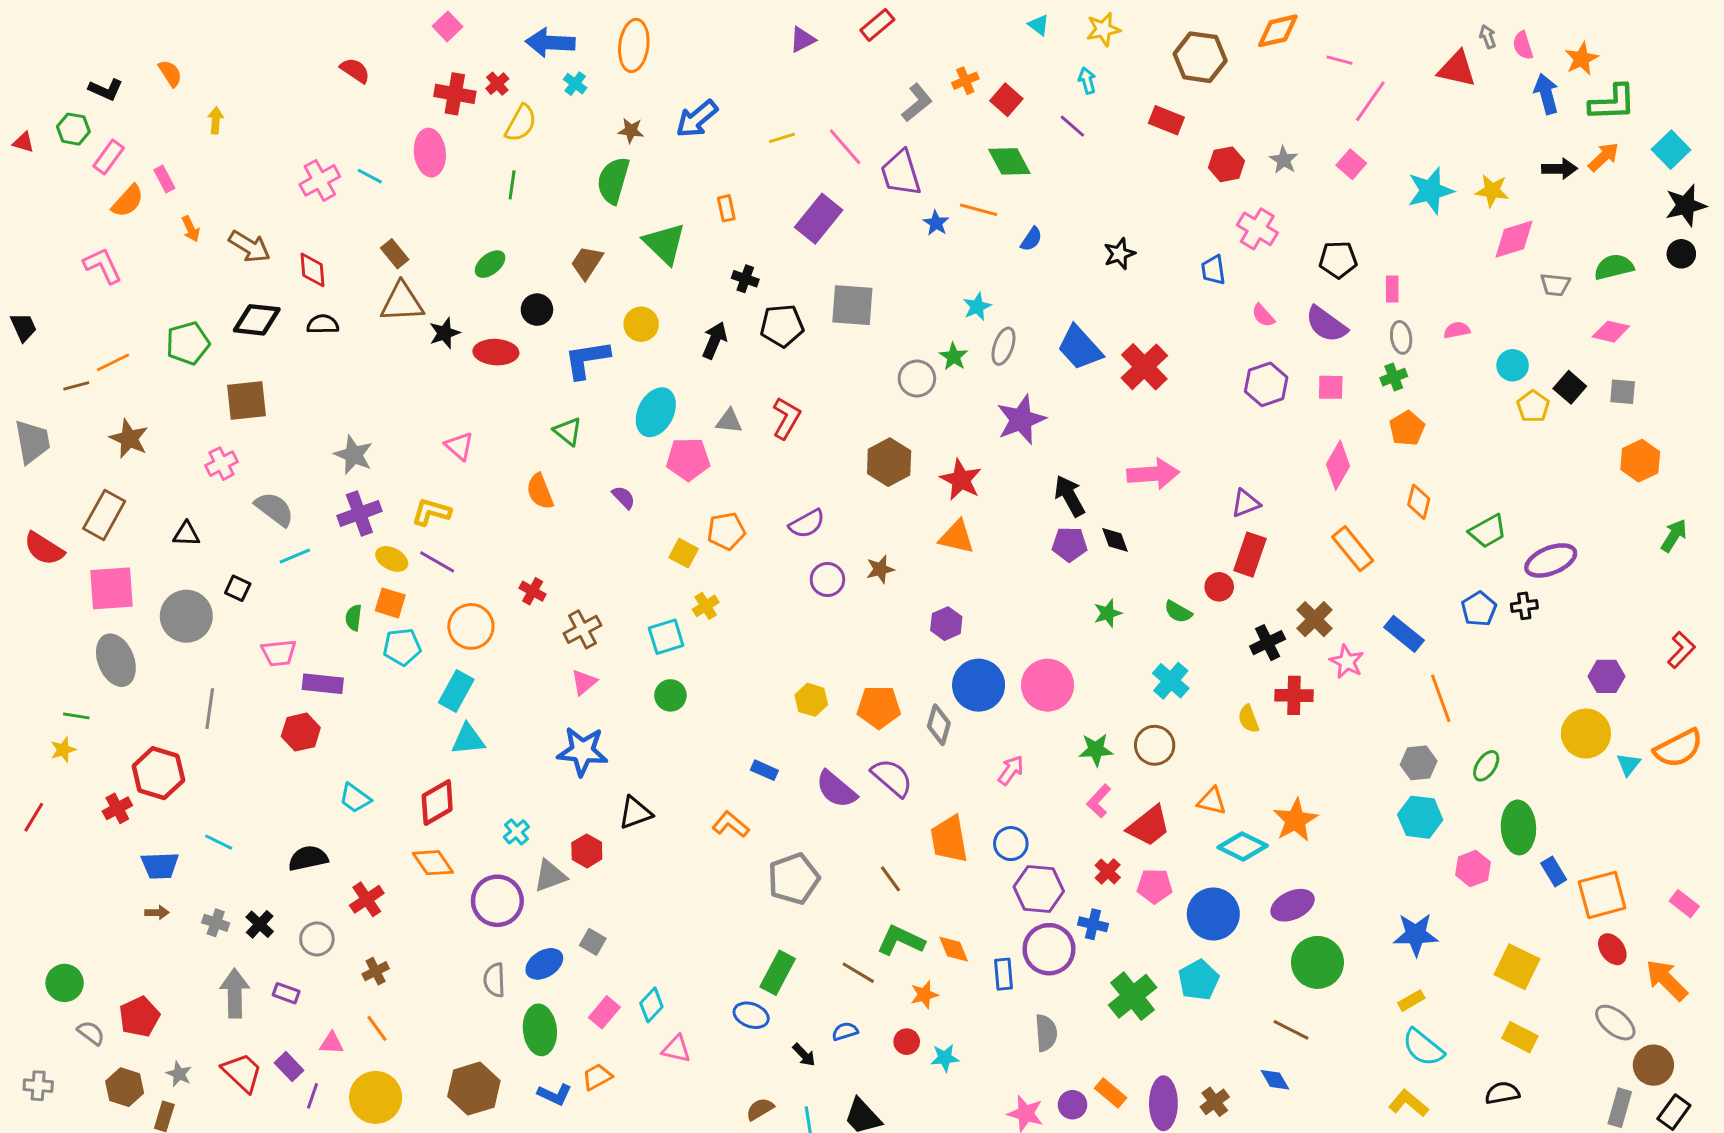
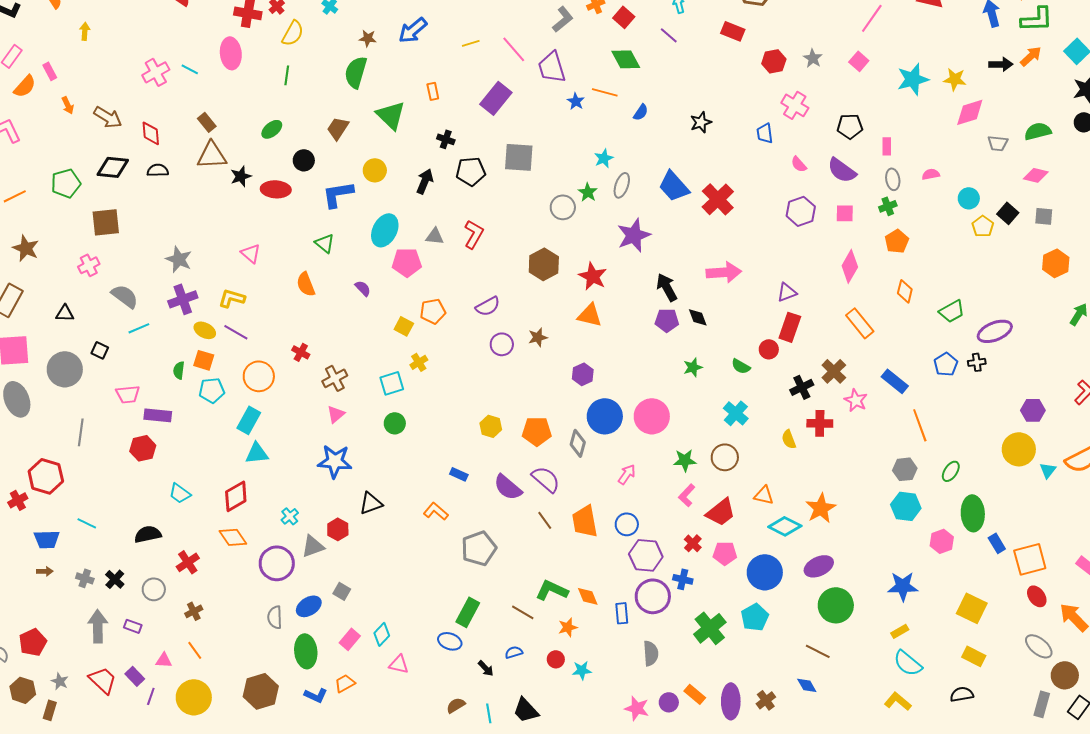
brown line: (891, 879) -> (545, 520), moved

